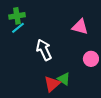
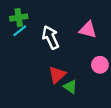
white arrow: (44, 50) -> (51, 37), moved
red triangle: (52, 84) -> (57, 75), moved

